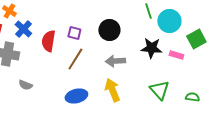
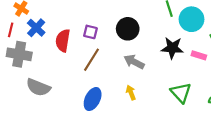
gray arrow: (115, 61) -> (134, 62), turned 30
gray semicircle: (25, 85) -> (38, 87), size x1.6
yellow arrow: (112, 90) -> (131, 93), size x0.6
blue ellipse: (76, 96) -> (93, 99), turned -50

